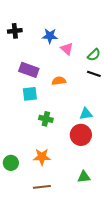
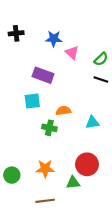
purple rectangle: (29, 70) -> (43, 75), moved
orange semicircle: (59, 81) -> (63, 111), moved
red circle: (81, 135) -> (87, 164), moved
green triangle: (84, 177) -> (73, 183), moved

